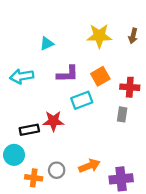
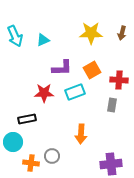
cyan arrow: (22, 76) -> (15, 36), moved, turned -105
red star: (53, 121) -> (44, 93), moved
orange arrow: (89, 166) -> (81, 134), moved, turned 114

